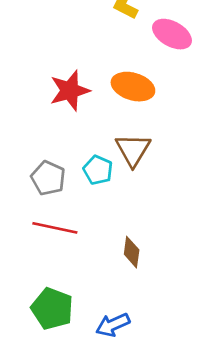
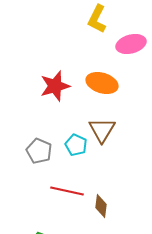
pink ellipse: (172, 34) -> (131, 44), turned -44
red line: (55, 228) -> (67, 191), moved

